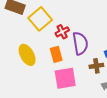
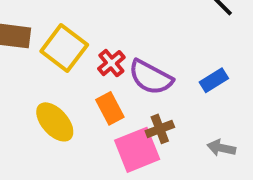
purple semicircle: (80, 43) -> (151, 77), turned 140
brown cross: (96, 66) -> (160, 129), moved

